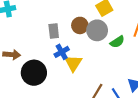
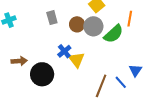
gray rectangle: (54, 31) -> (52, 18), moved
green semicircle: (117, 42) -> (114, 34), size x1.5

